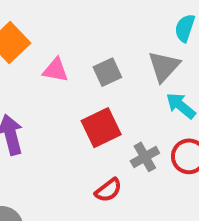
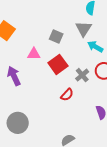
pink triangle: (56, 70) -> (34, 54), moved
gray square: (107, 72) -> (56, 37), turned -32

